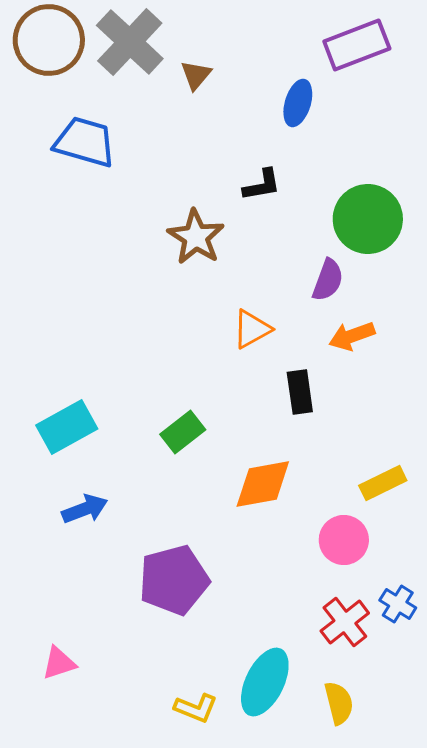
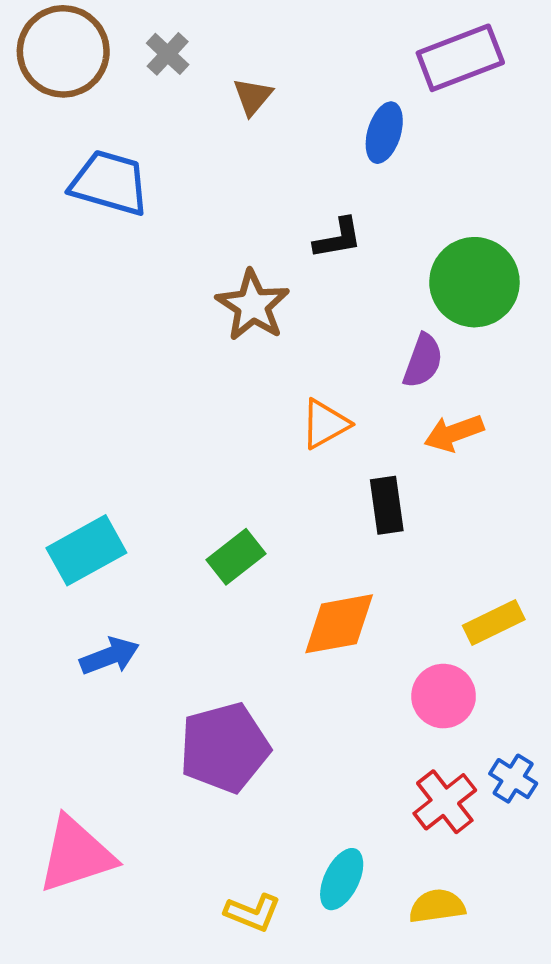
gray cross: (130, 42) -> (168, 54), size x0.5
pink triangle: (59, 663) -> (76, 855), size x1.8
cyan ellipse: (265, 682) -> (342, 879), size x0.7
yellow semicircle: (339, 703) -> (437, 906), turned -84

